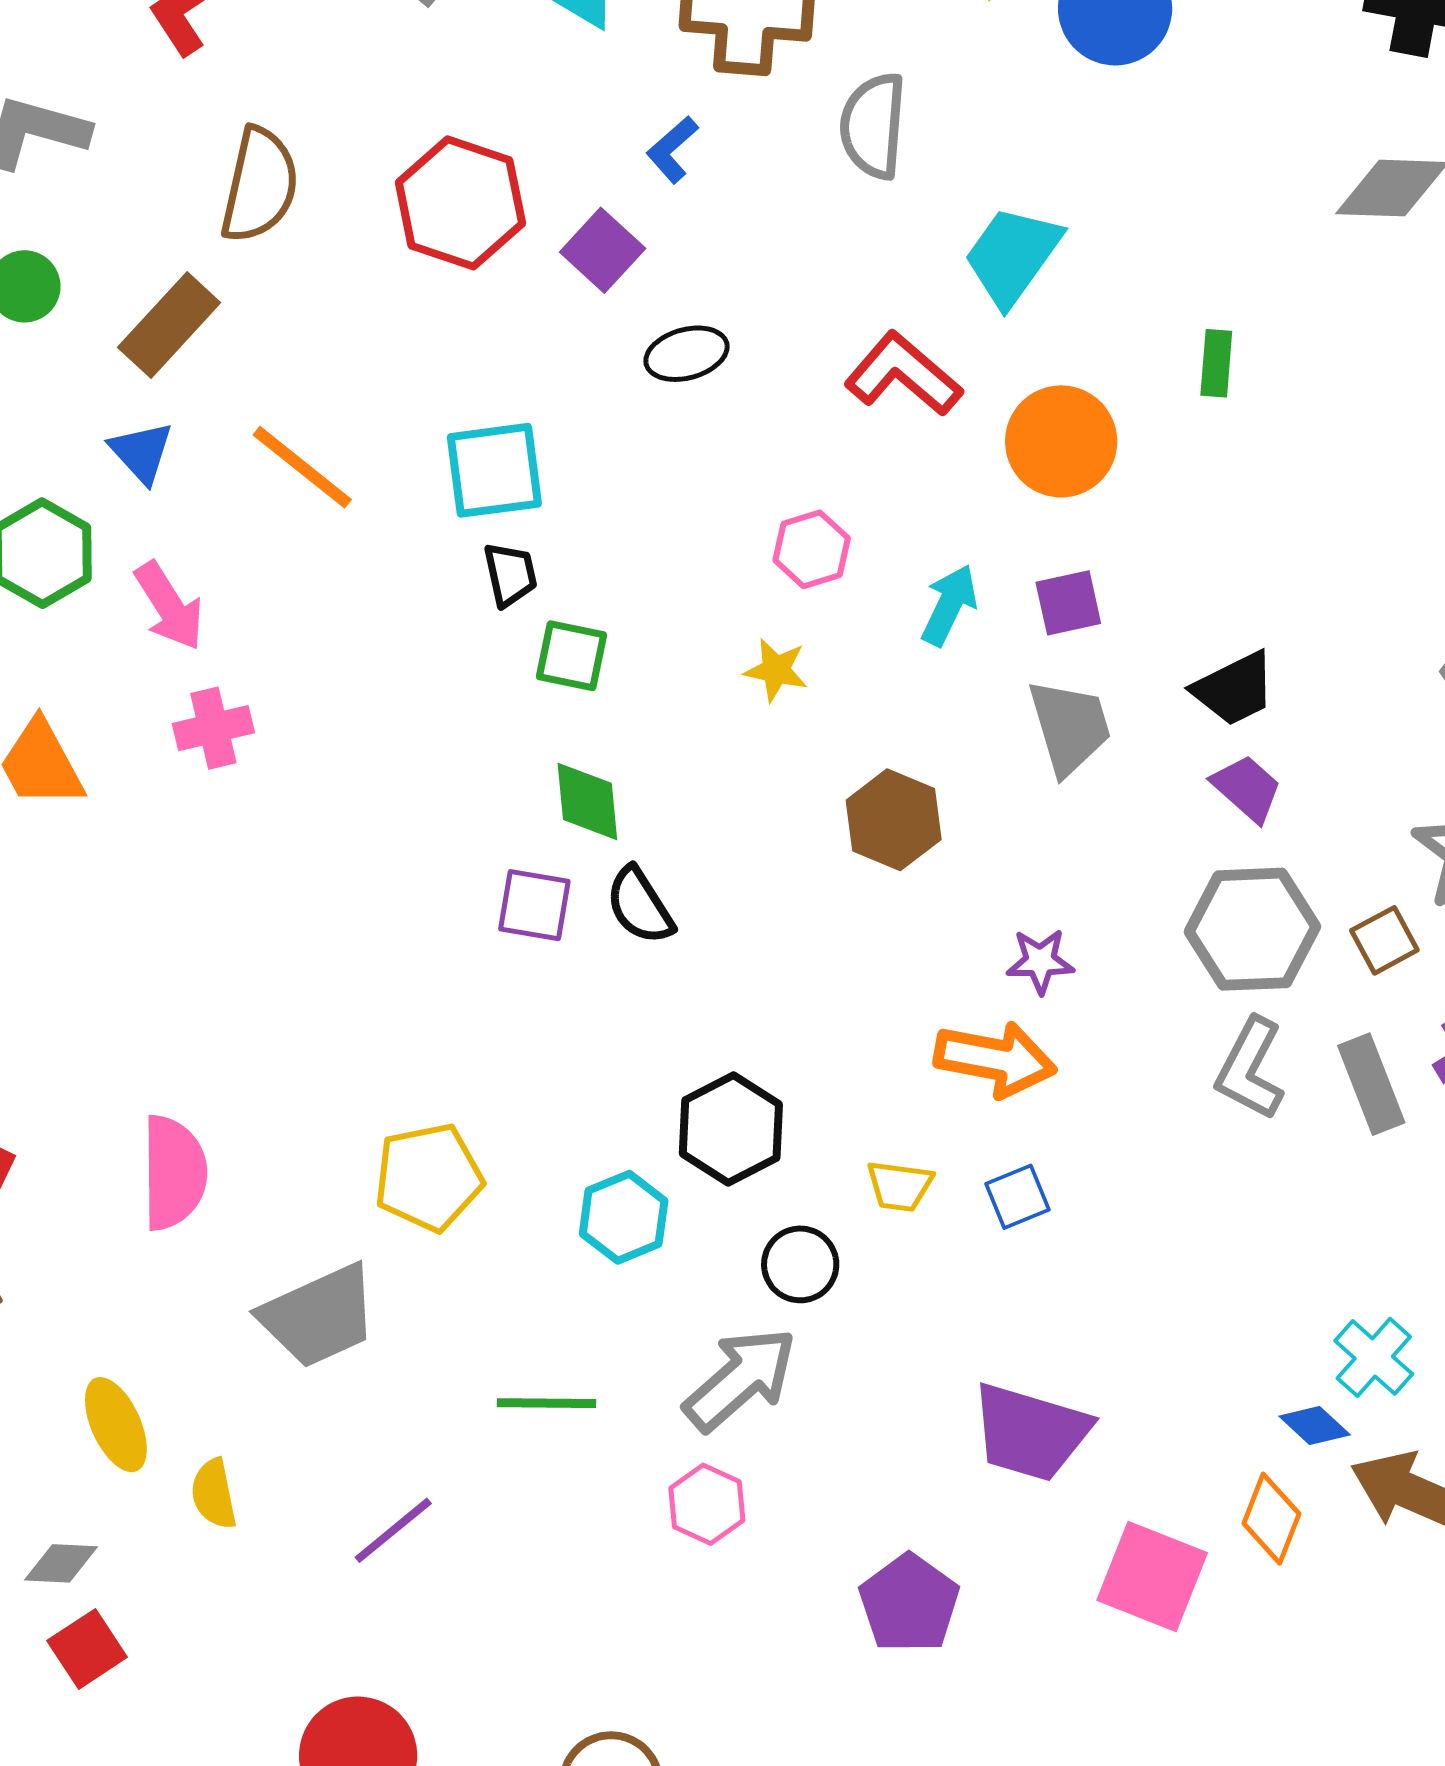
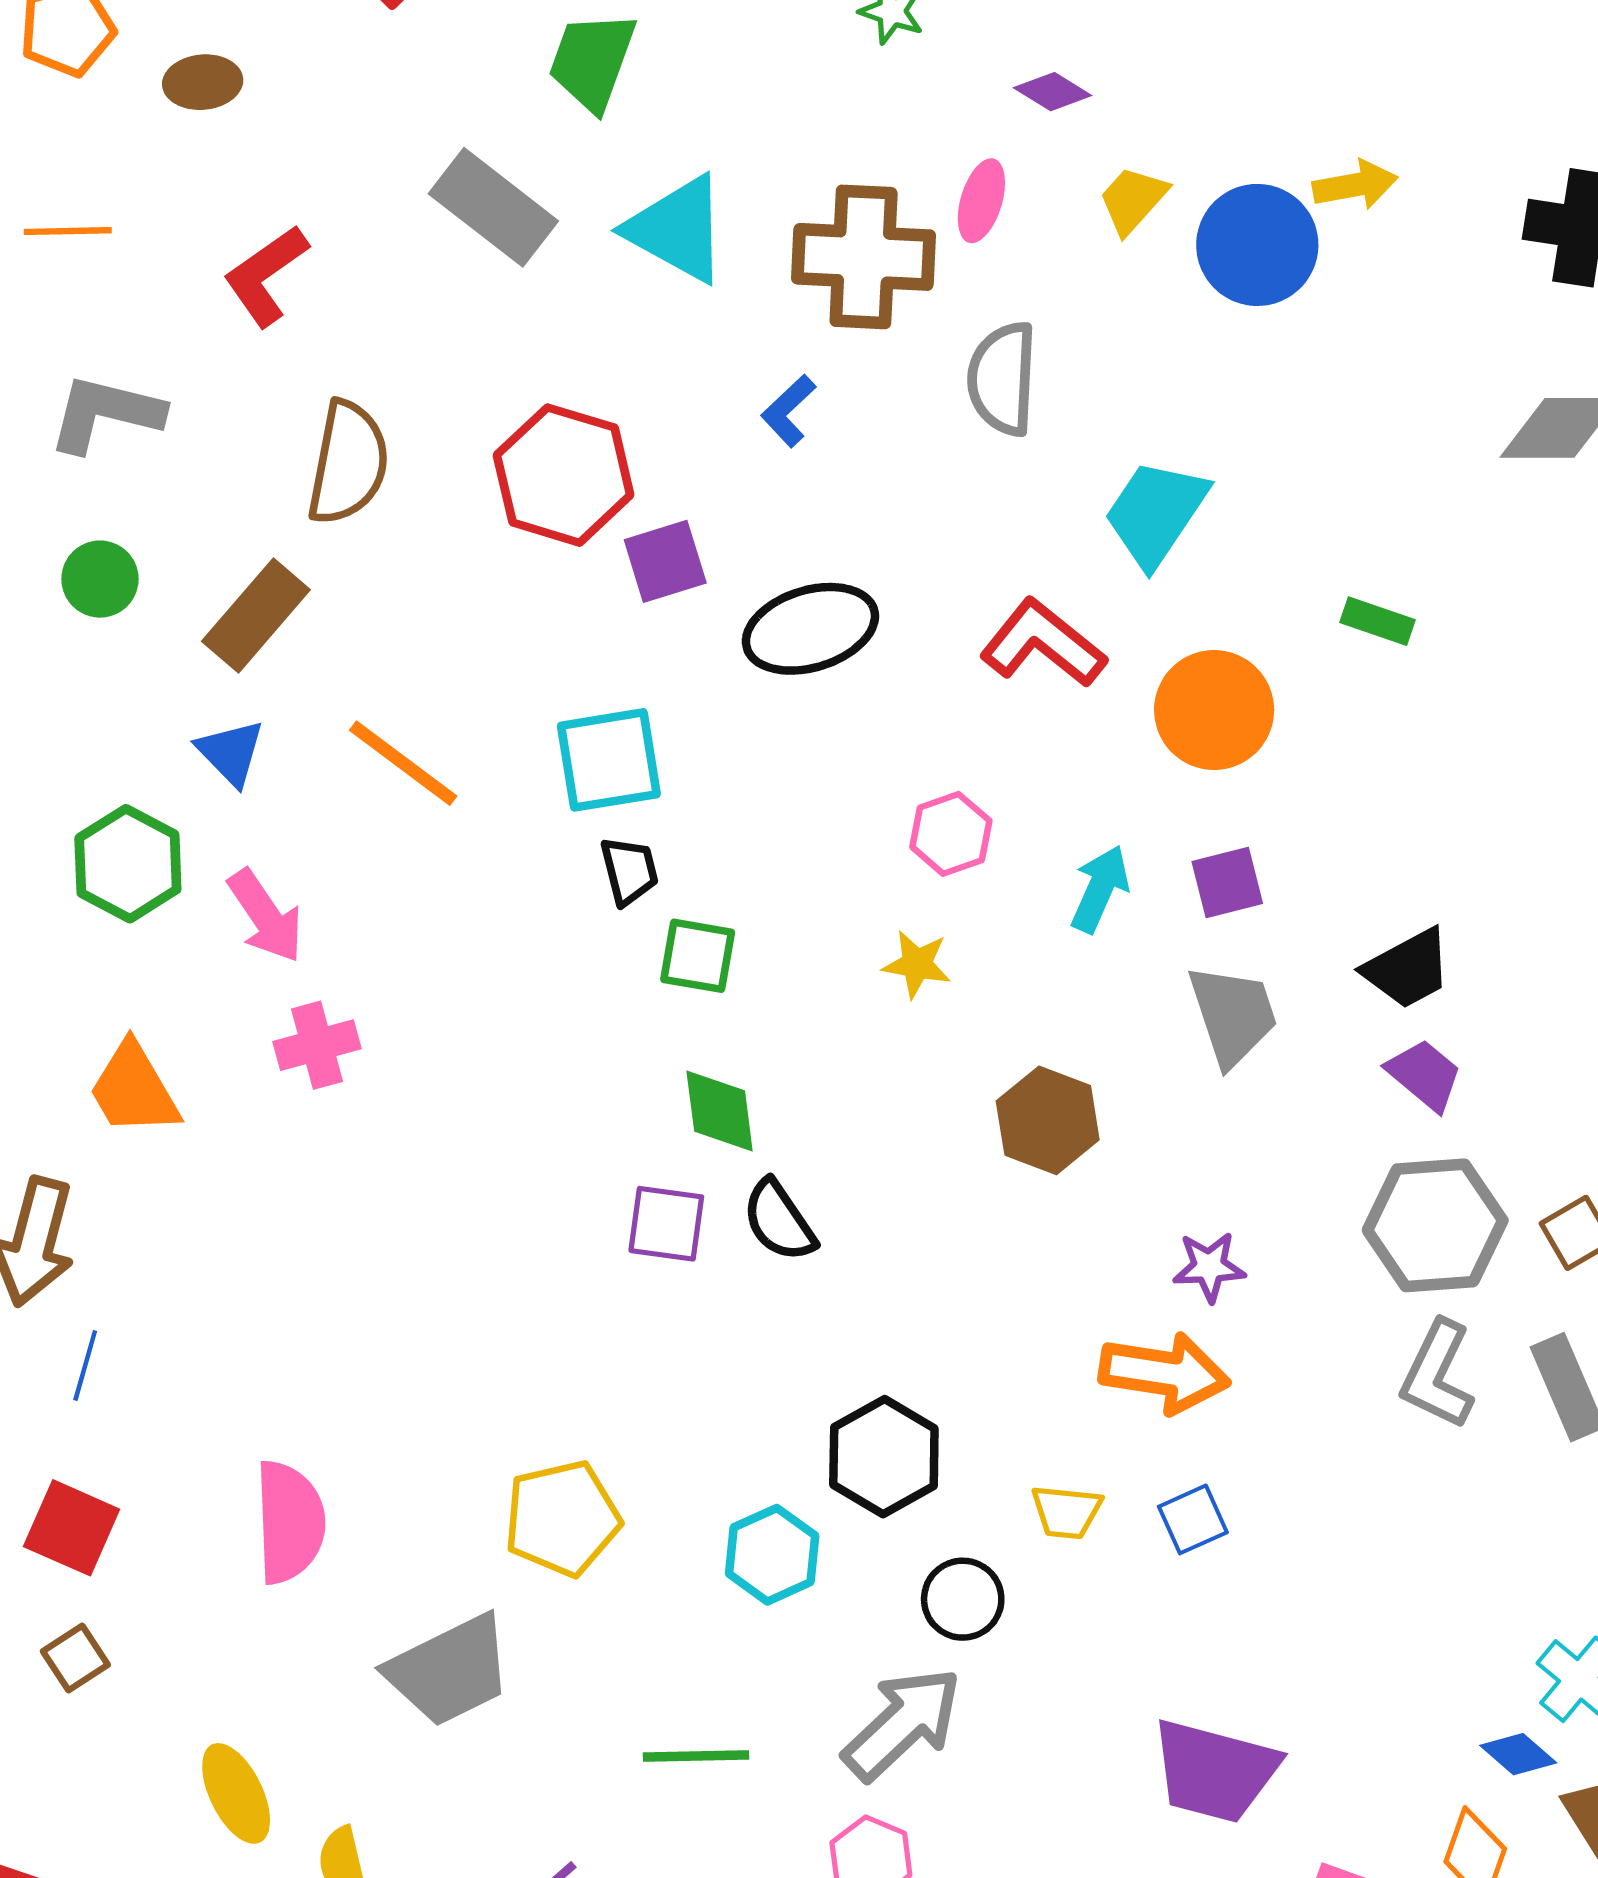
purple square: (603, 250) -> (665, 561), moved, turned 32
black ellipse: (686, 354) -> (810, 629), size x1.5
green rectangle: (1216, 363) -> (1377, 621), turned -74

